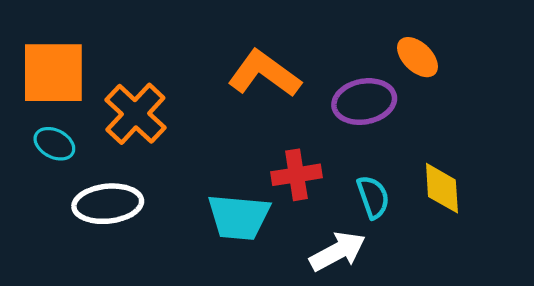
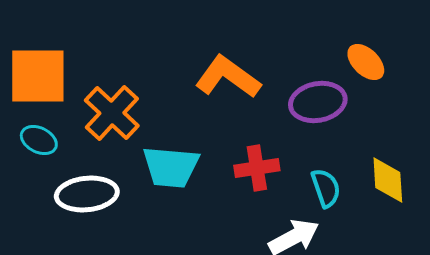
cyan trapezoid: (239, 217) -> (171, 167), moved

